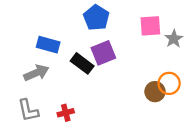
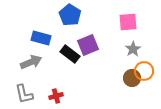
blue pentagon: (96, 18) -> (70, 15), moved
gray star: (174, 39) -> (133, 49), moved

